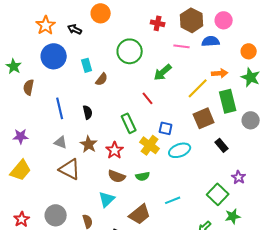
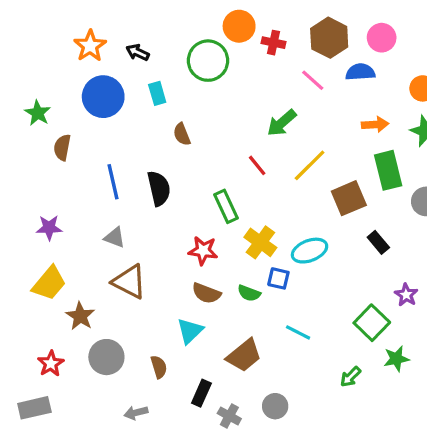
orange circle: (101, 13) -> (239, 26), moved
pink line: (182, 46) -> (313, 80), turned 35
green circle: (130, 51) -> (208, 61), moved
cyan rectangle: (87, 65) -> (157, 93), moved
brown semicircle: (102, 79) -> (182, 134), turned 120
yellow line: (198, 88) -> (310, 165), moved
black semicircle: (88, 112) -> (159, 188), size x1.5
blue square: (166, 128) -> (278, 278), moved
brown star: (89, 144) -> (80, 316), moved
red star: (115, 150) -> (203, 251), turned -30
green semicircle: (143, 176) -> (249, 293), turned 32
cyan line: (173, 200) -> (298, 332), turned 49

